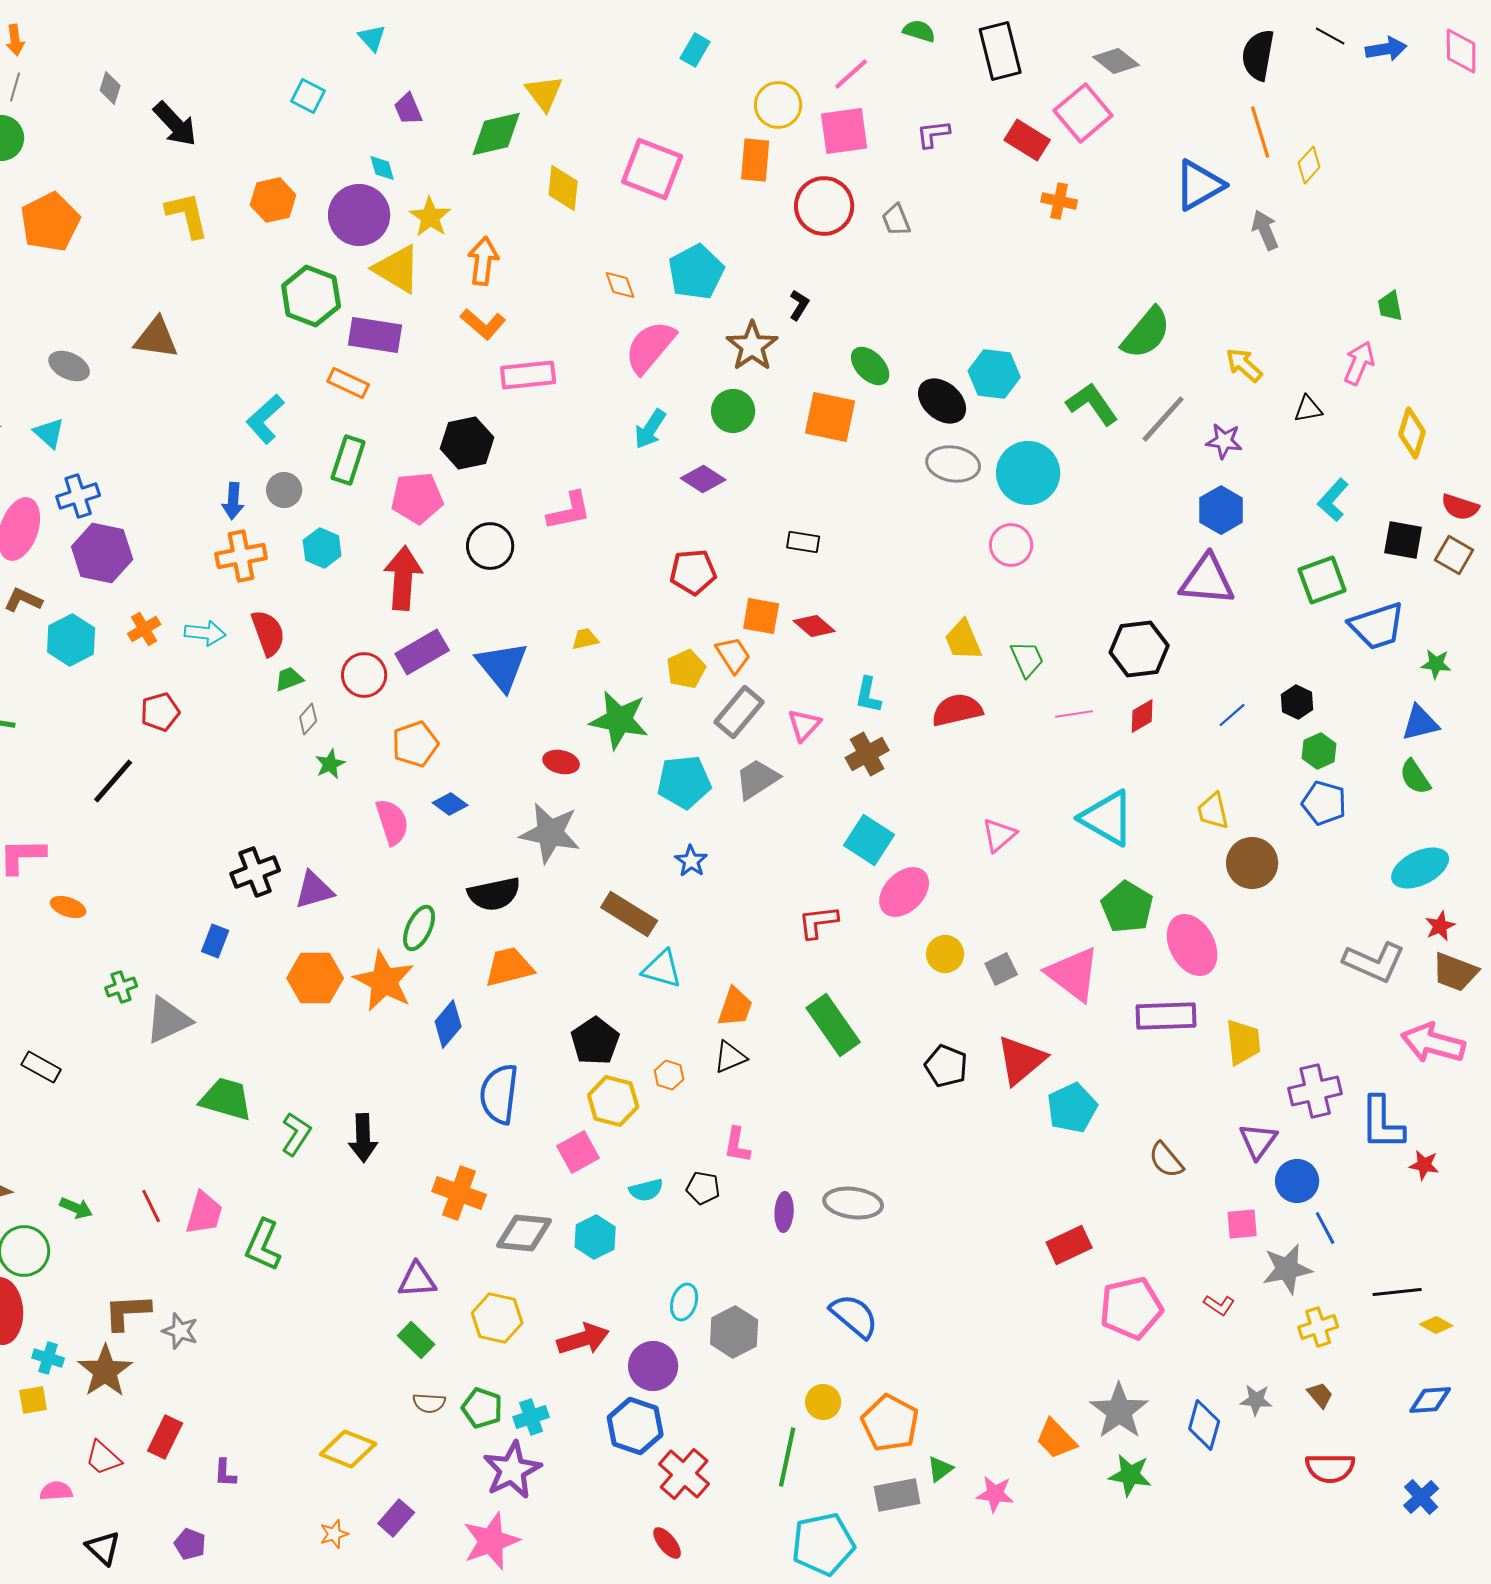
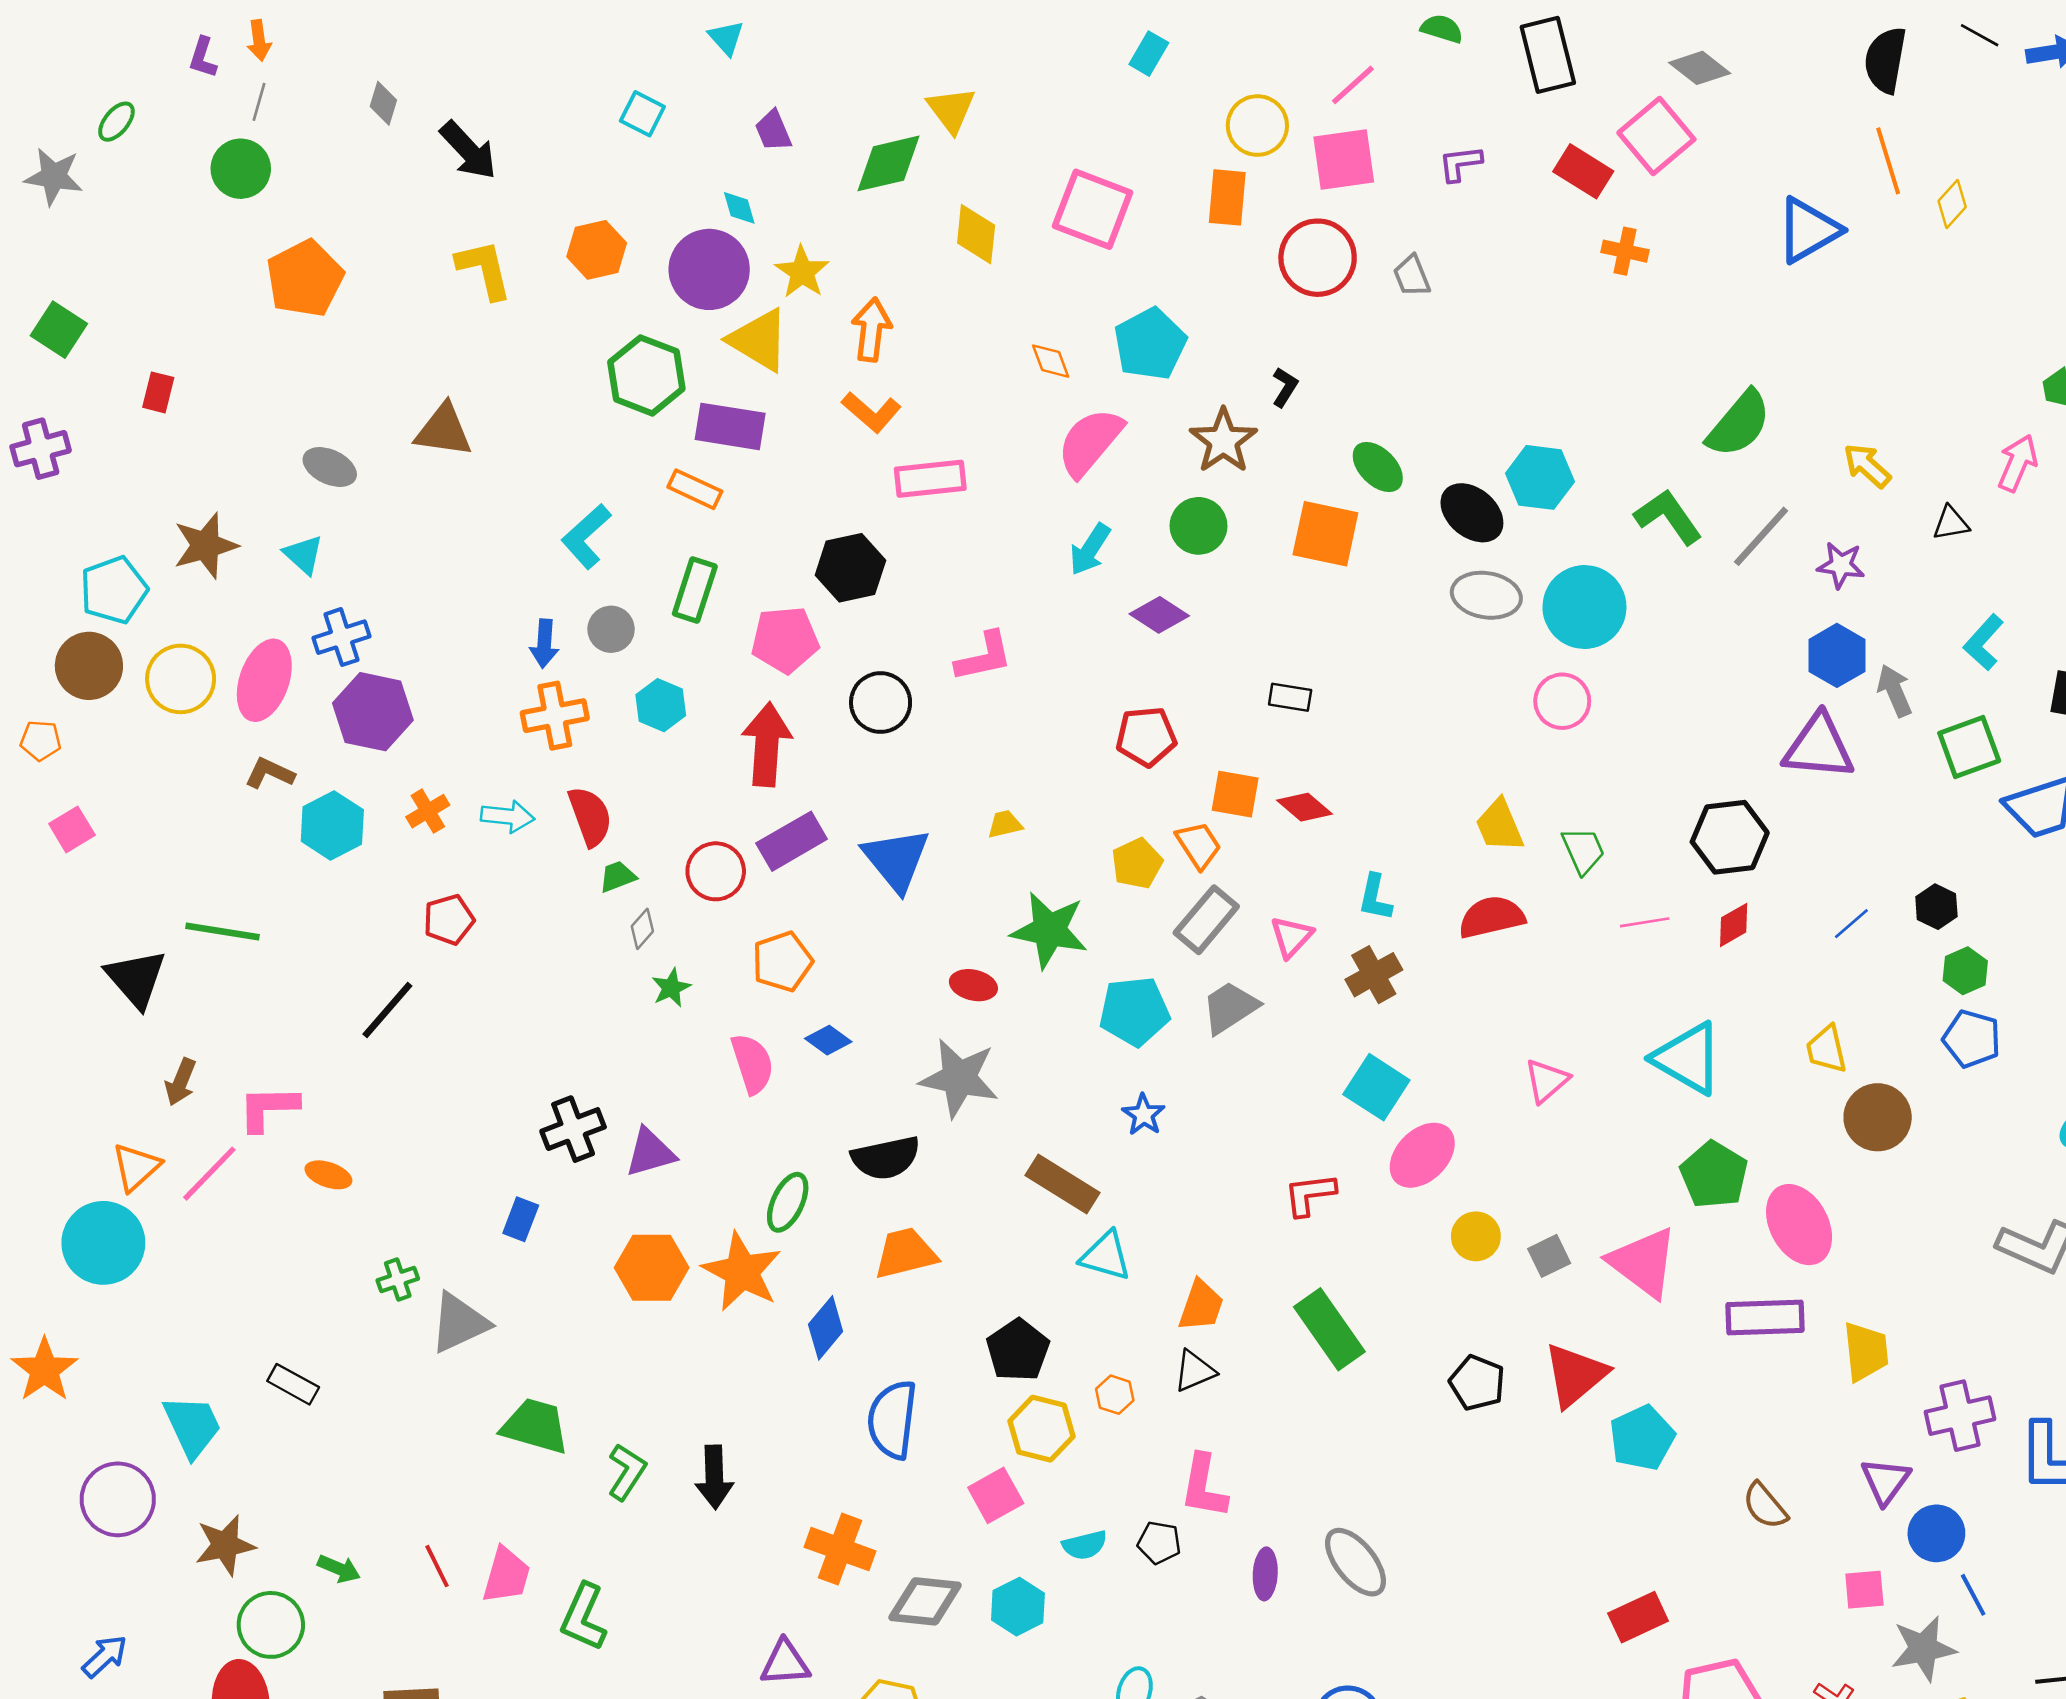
gray arrow: (1265, 230) -> (1895, 691), moved
pink L-shape: (737, 1145) -> (1204, 1486), size x1.4
gray ellipse: (853, 1203) -> (1356, 1562), turned 44

